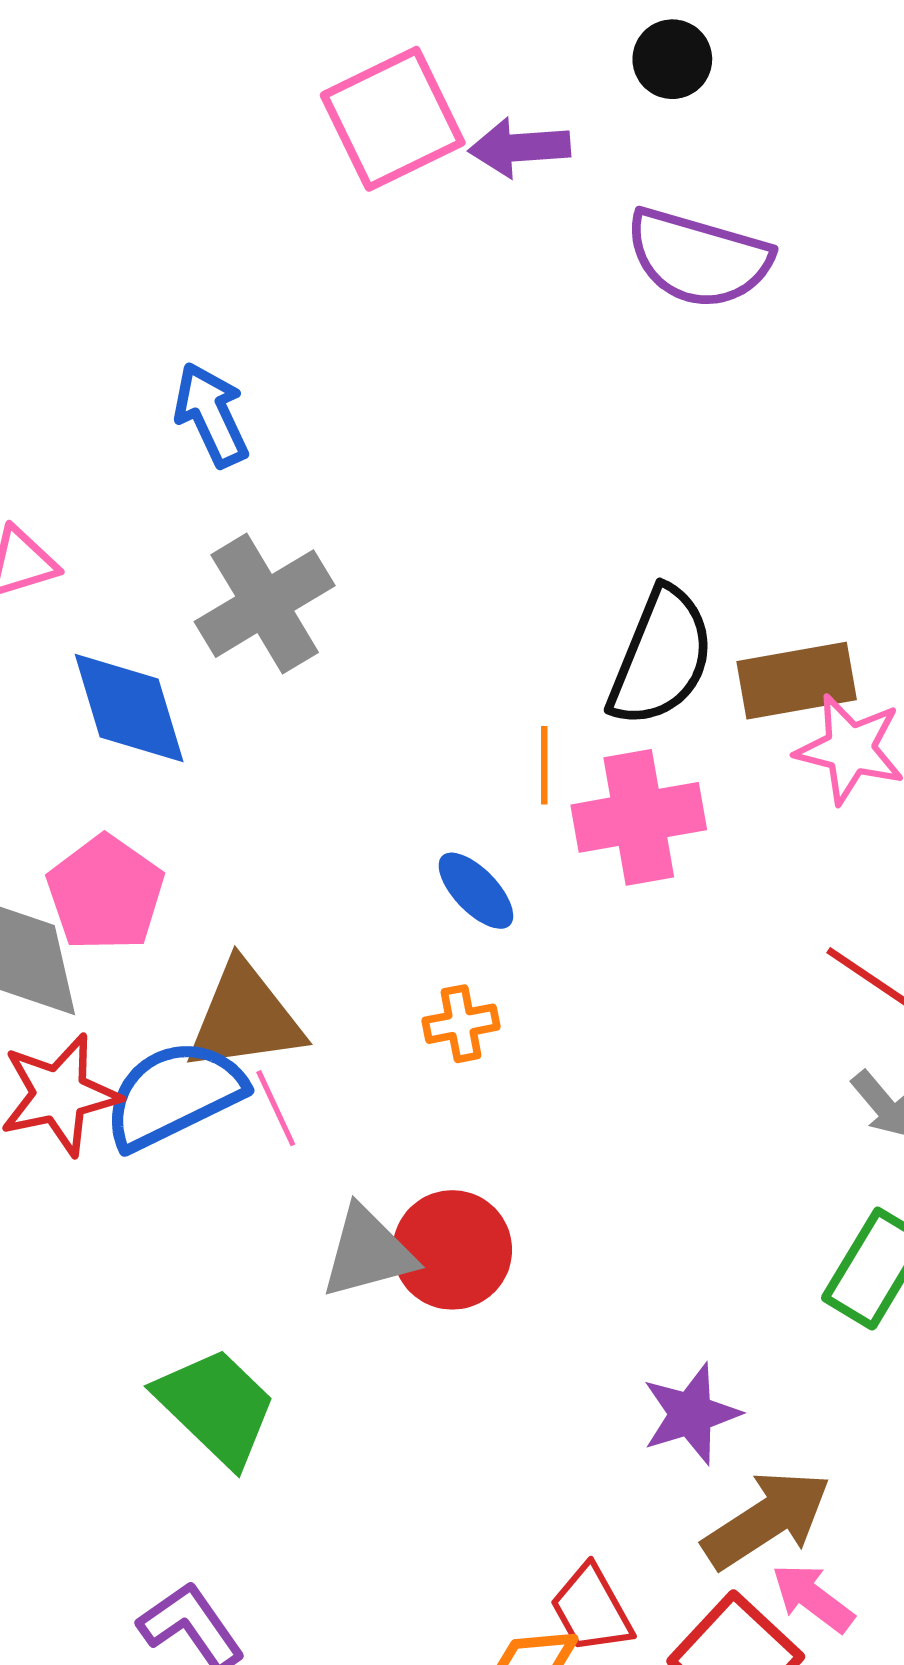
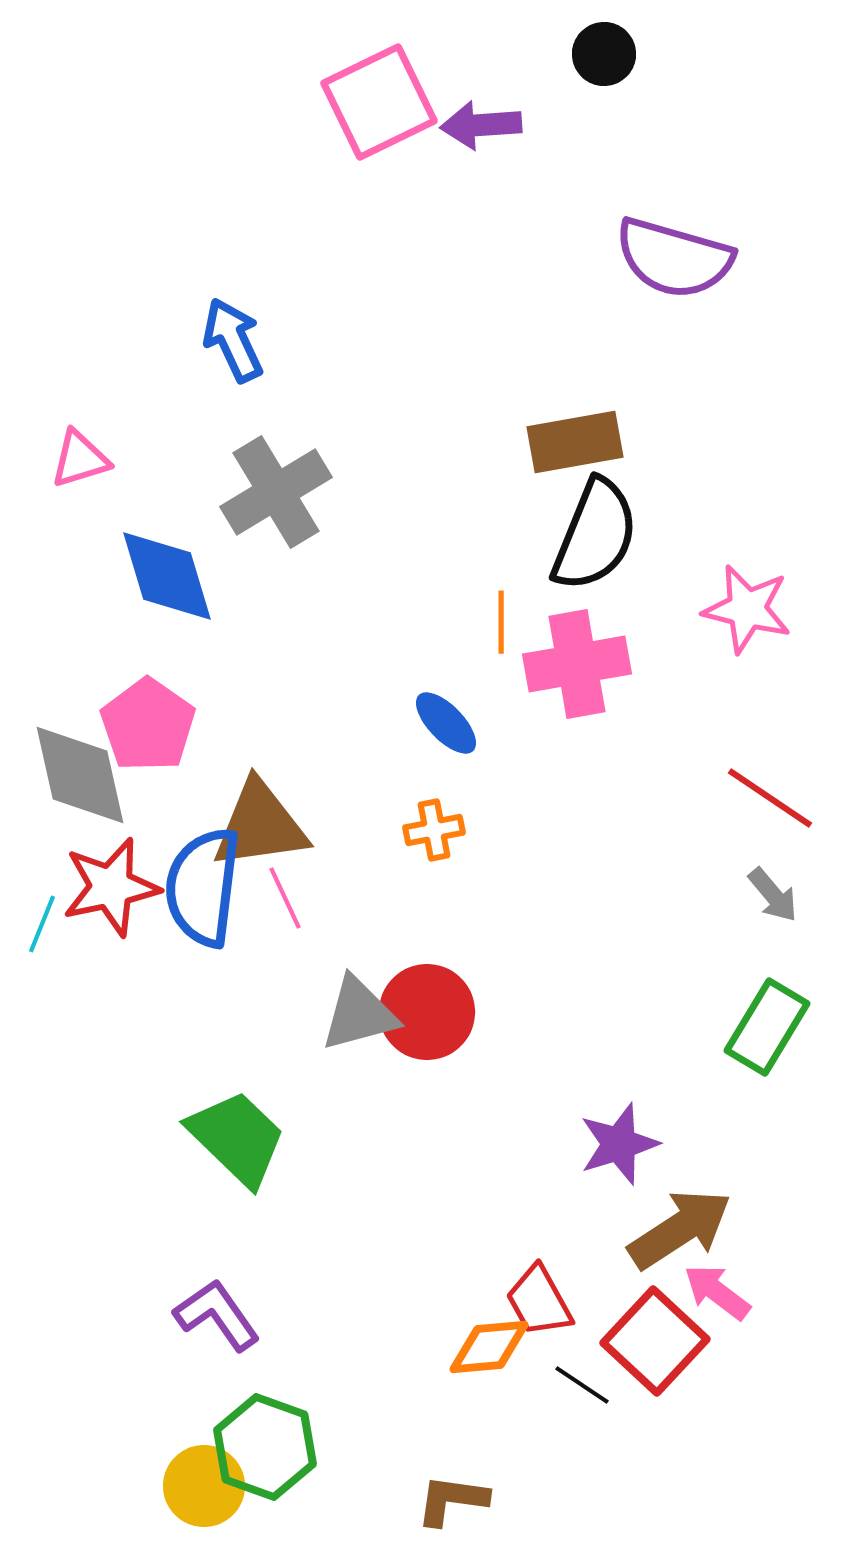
purple semicircle: (698, 258) -> (674, 258), moved
brown rectangle: (797, 681) -> (575, 442), moved
blue semicircle: (174, 1095) -> (203, 887), turned -57

